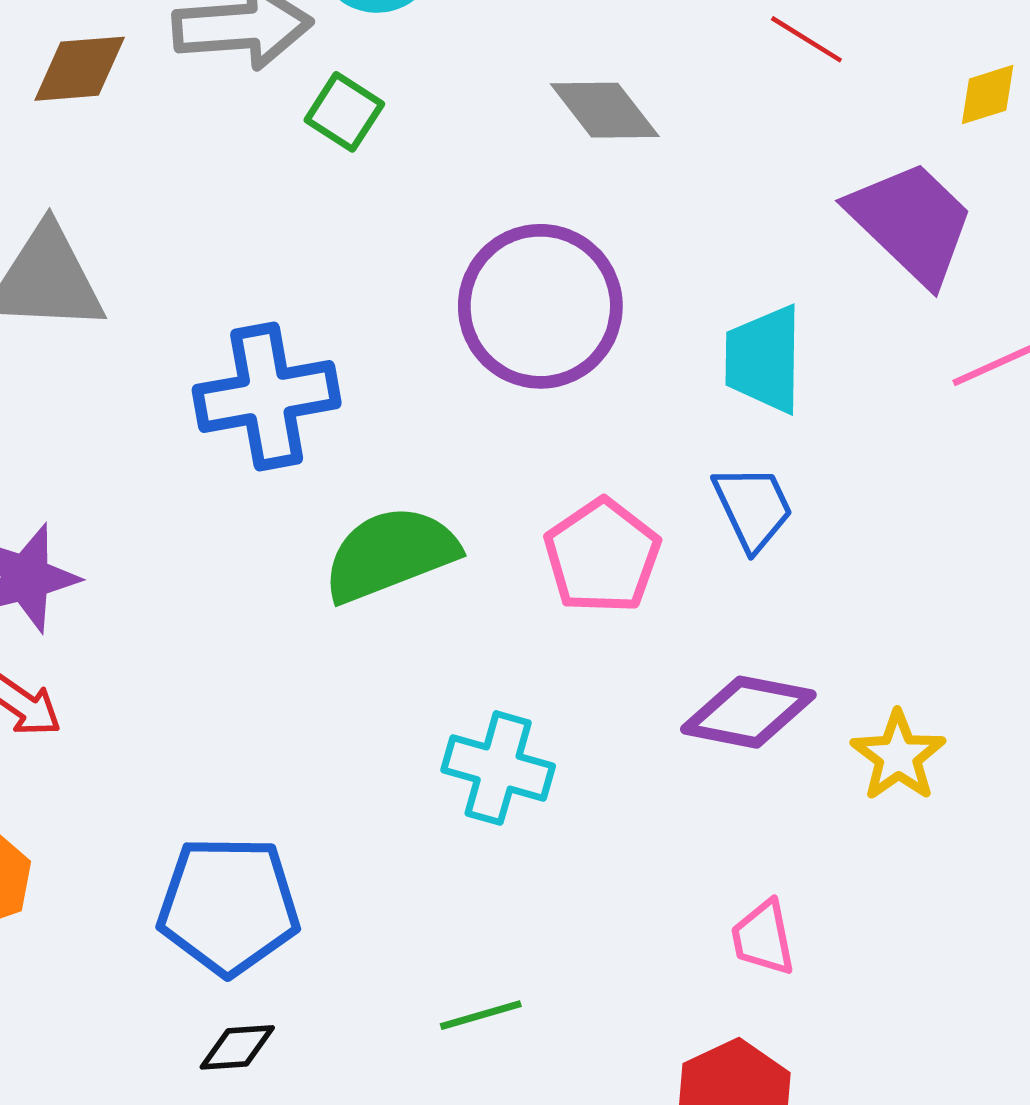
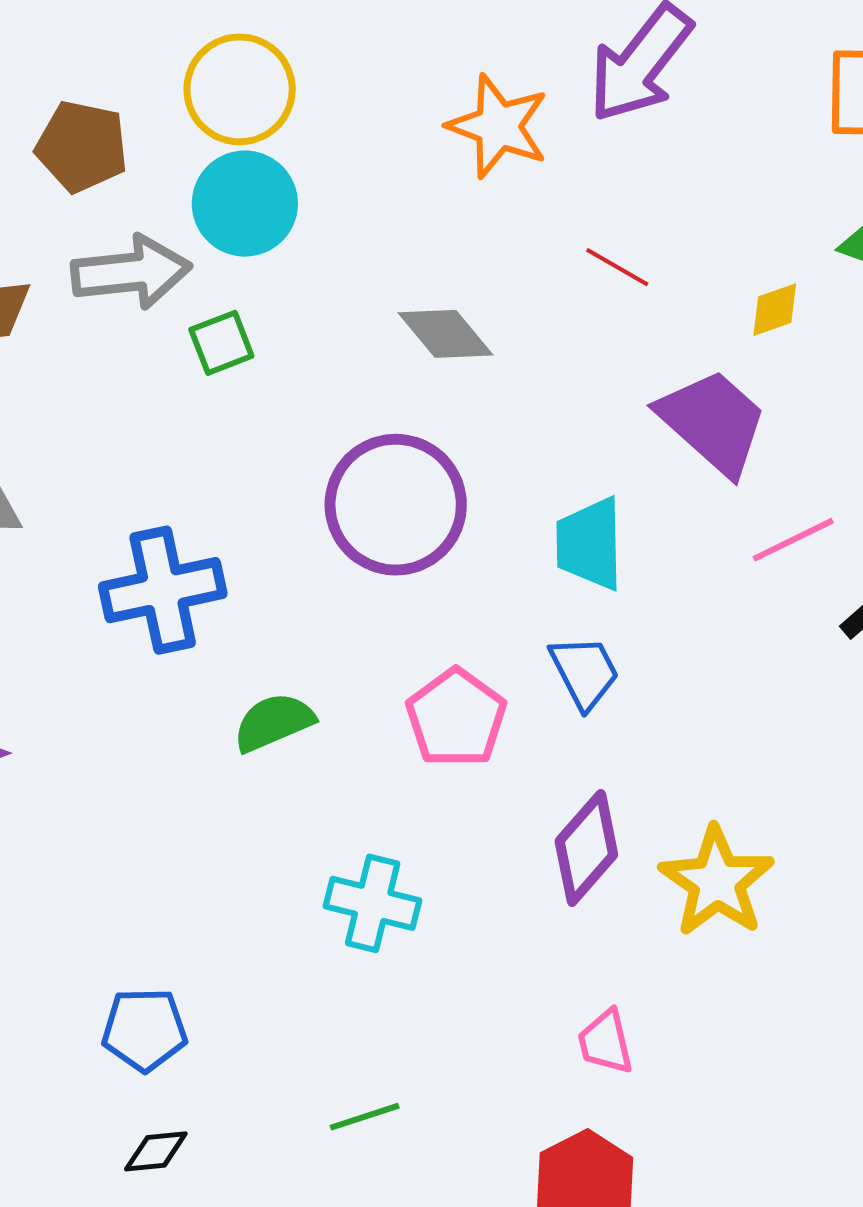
green square: (344, 112) -> (221, 343), turned 38
green semicircle: (390, 554) -> (274, 722), size x0.7
purple diamond: (748, 712) -> (586, 848), turned -58
yellow star: (898, 756) -> (717, 882), size x1.4
blue pentagon: (229, 906) -> (144, 1030), size x0.7

